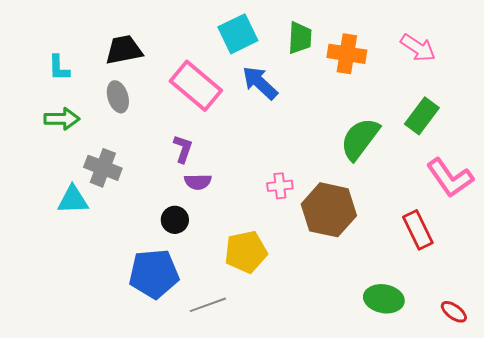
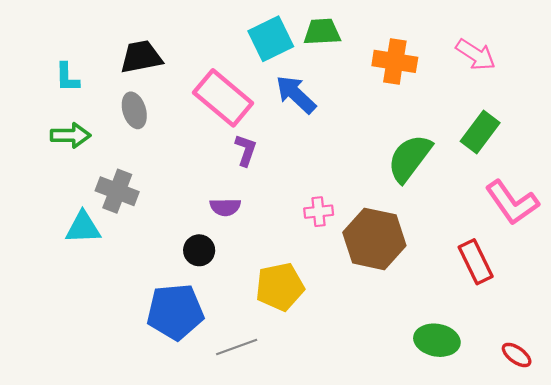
green trapezoid: (300, 38) -> (322, 32), moved, turned -96
purple L-shape: (183, 149) -> (246, 150), moved

